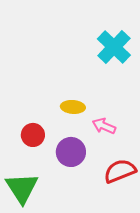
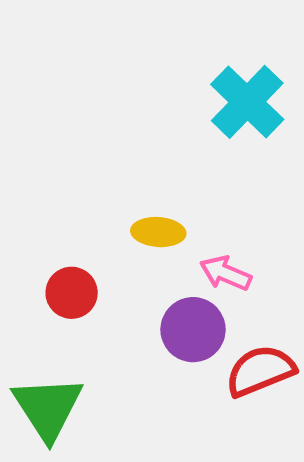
purple circle: (71, 152) -> (193, 330), moved

